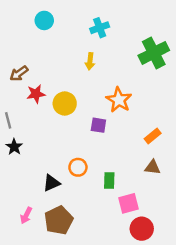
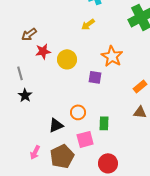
yellow arrow: (90, 61) -> (88, 24), turned 48
pink square: (128, 203) -> (85, 139), moved
red circle: (142, 229) -> (108, 163), moved

